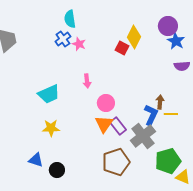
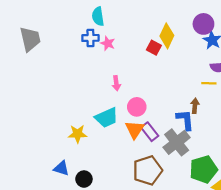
blue cross: (63, 39) -> (90, 38), turned 35
cyan trapezoid: (49, 94) -> (107, 118), moved
yellow line: (171, 114) -> (209, 83), moved
blue L-shape: (151, 115) -> (185, 120), turned -30

